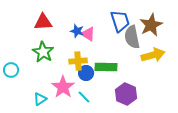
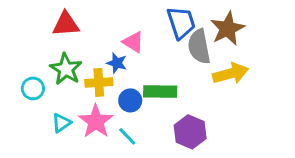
blue star: (77, 31) -> (117, 63), moved
yellow cross: (78, 61) -> (99, 82), moved
cyan circle: (11, 70) -> (33, 88), moved
cyan triangle: (40, 99) -> (61, 123), moved

